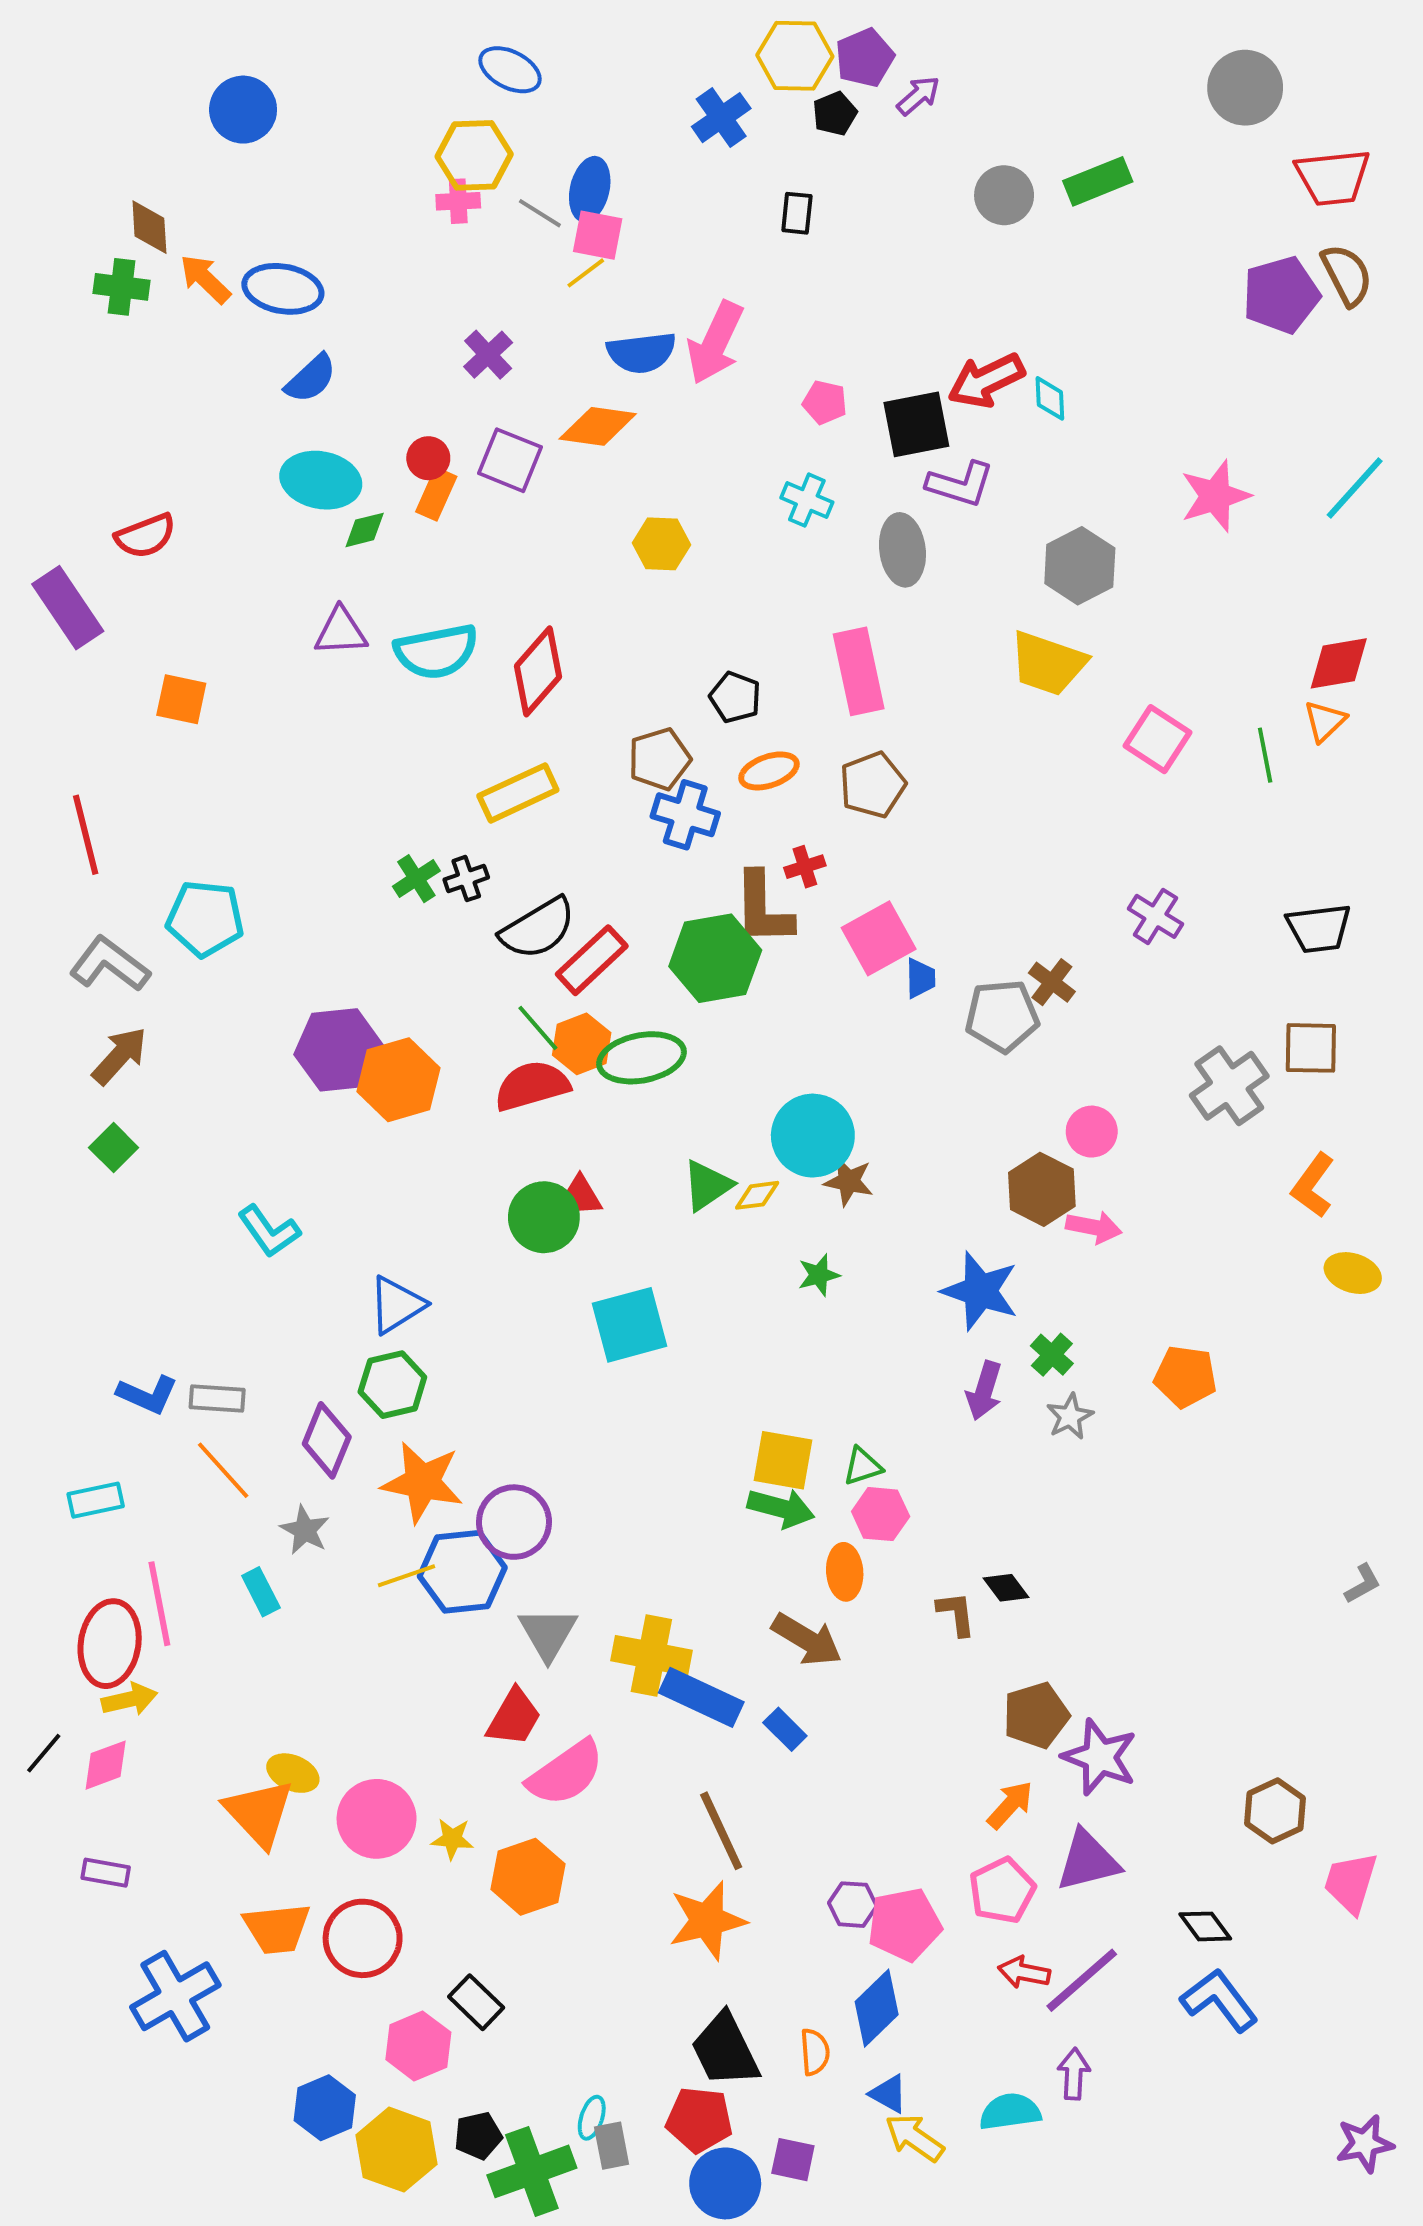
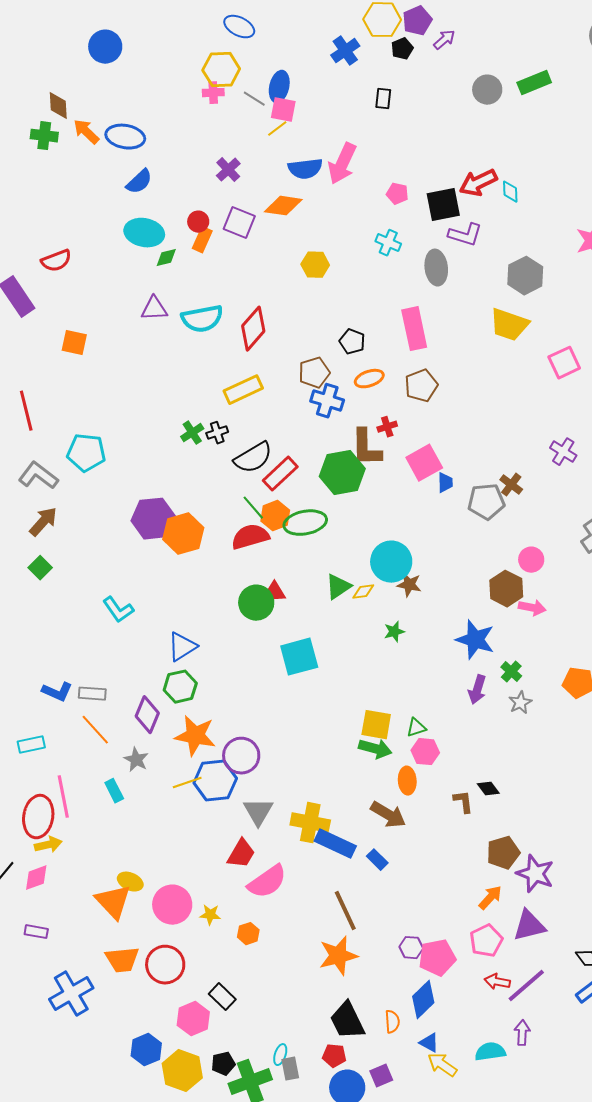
pink square: (1157, 739) -> (564, 363), turned 32
orange hexagon: (528, 1877) -> (248, 934), size x0.6
red pentagon: (699, 2120) -> (334, 1056), size x0.7
purple square: (793, 2160) -> (381, 1076), turned -35

